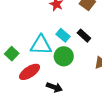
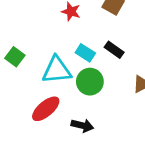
green square: (12, 54) -> (15, 57), moved

